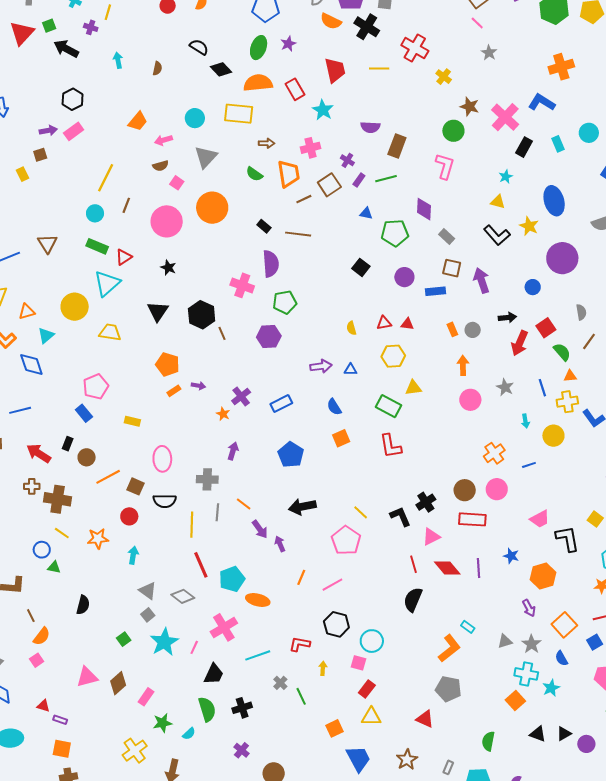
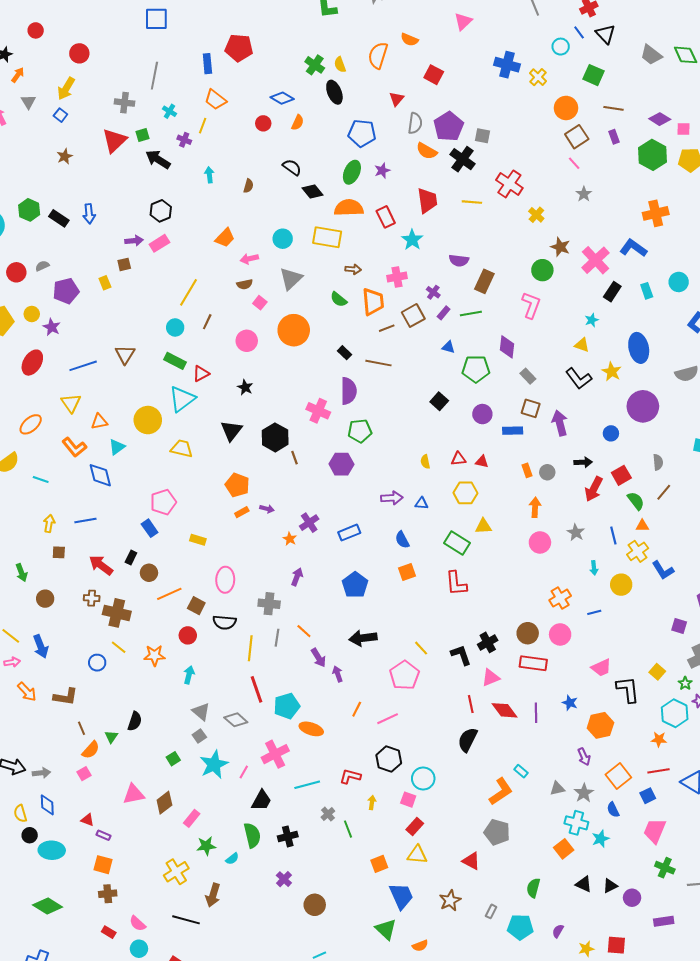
pink circle: (167, 221) -> (247, 341), size x0.7
yellow cross: (567, 402) -> (638, 551), turned -30
green triangle: (54, 567) -> (111, 737), moved, turned 48

